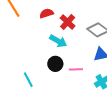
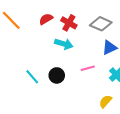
black circle: (55, 64) -> (57, 75), moved
cyan line: (28, 80) -> (32, 77), moved

